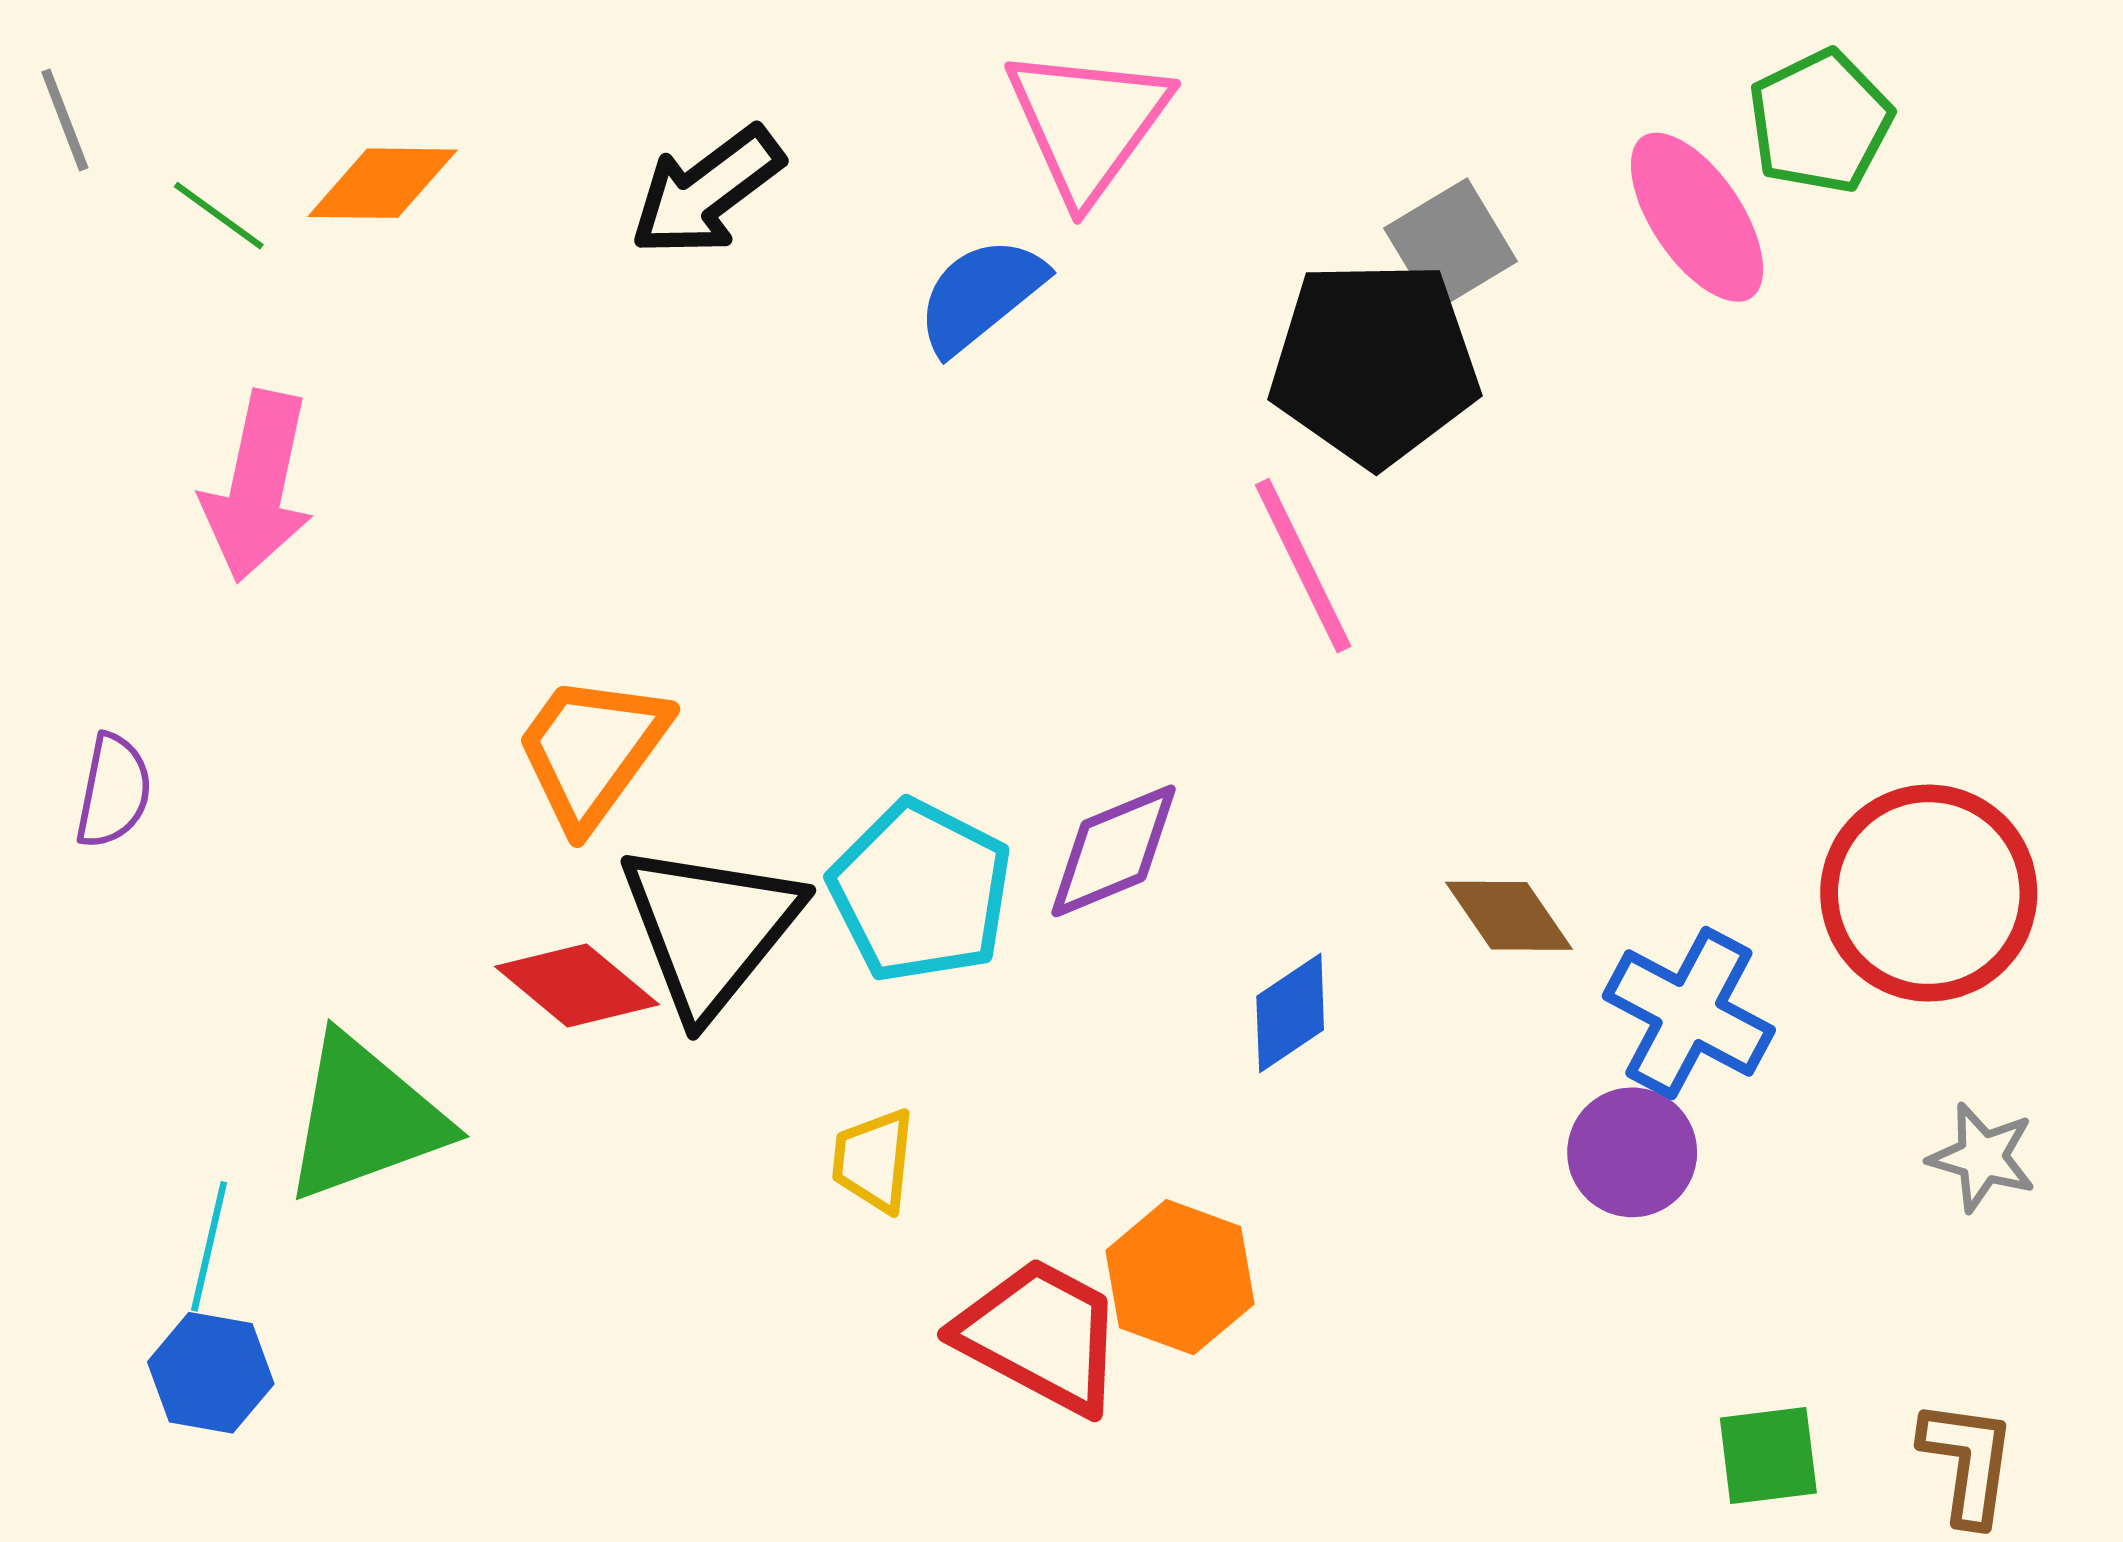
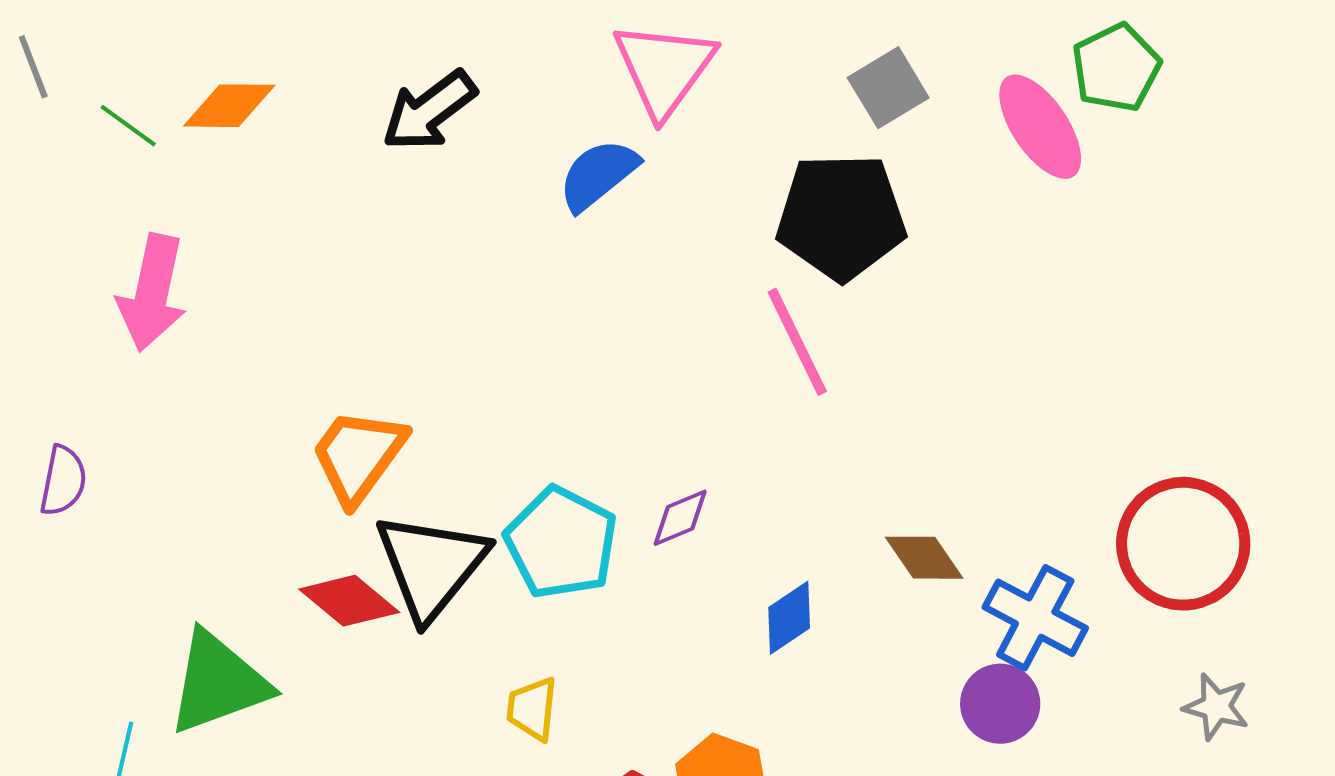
gray square: (1451, 245) -> (888, 88), moved
purple diamond: (1113, 851) -> (680, 518), size x0.7

